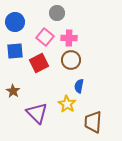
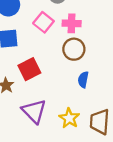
red square: (39, 63) -> (29, 69), moved
yellow star: (67, 104) -> (69, 118), moved

